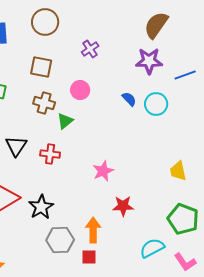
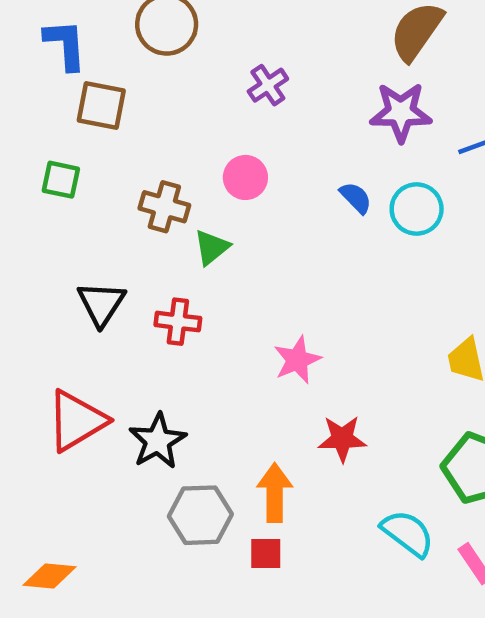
brown square: (41, 67) -> (101, 105), moved
cyan semicircle: (152, 248) -> (408, 533), turned 65

